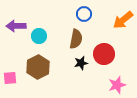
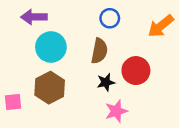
purple arrow: (16, 26) -> (34, 17), moved
cyan circle: (39, 36) -> (51, 47), size x1.5
pink star: (117, 85) -> (116, 111), moved

